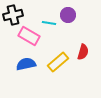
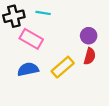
purple circle: (68, 15) -> (89, 36), moved
cyan line: (49, 23) -> (43, 13), moved

